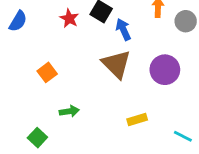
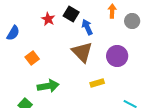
blue semicircle: (18, 21) -> (13, 33), moved
green arrow: (69, 111) -> (48, 86), size x1.5
yellow rectangle: (137, 120) -> (97, 83), moved

